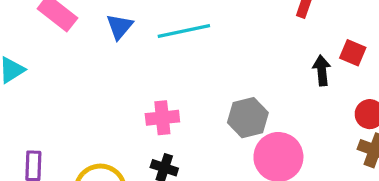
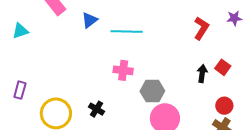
pink cross: (162, 118) -> (123, 70), moved

